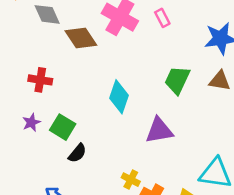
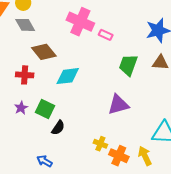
pink rectangle: (162, 18) -> (106, 35), moved, turned -32
brown diamond: (81, 38) -> (44, 52), moved
cyan diamond: (119, 97) -> (68, 76), moved, turned 70

